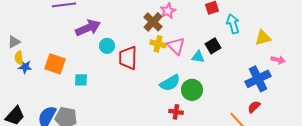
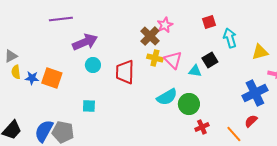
cyan circle: (107, 46) -> (93, 65), moved
blue star: (25, 67) -> (32, 78), moved
cyan square: (81, 80) -> (89, 106), moved
red cross: (176, 112) -> (202, 127), moved, turned -32

